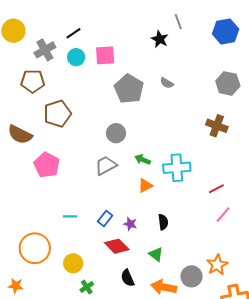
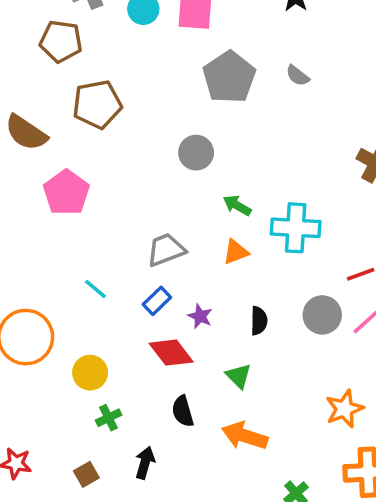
gray trapezoid: (106, 165) -> (166, 250), moved
cyan line: (70, 216) -> (95, 289), turned 32
gray circle: (192, 276) -> (322, 315), moved

